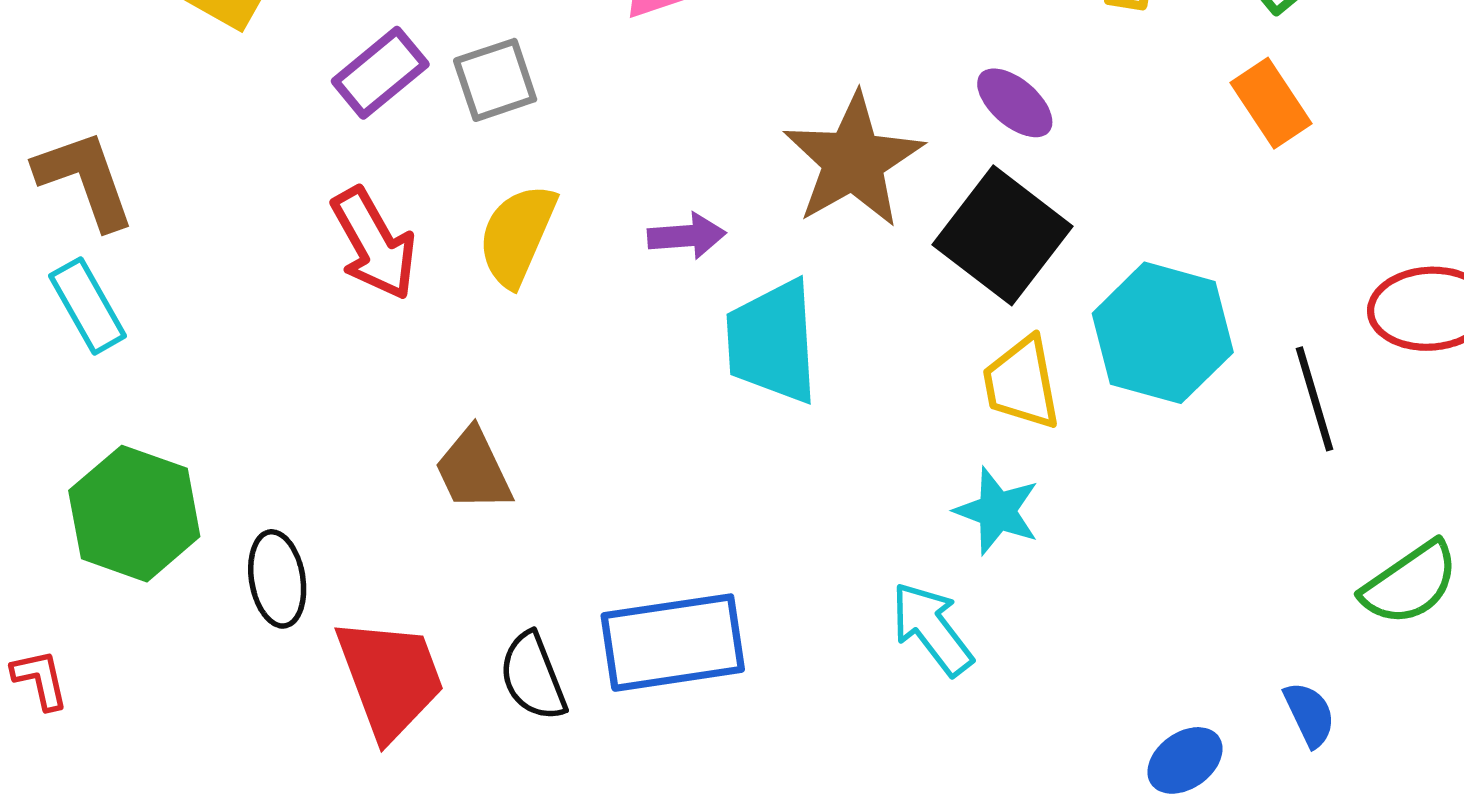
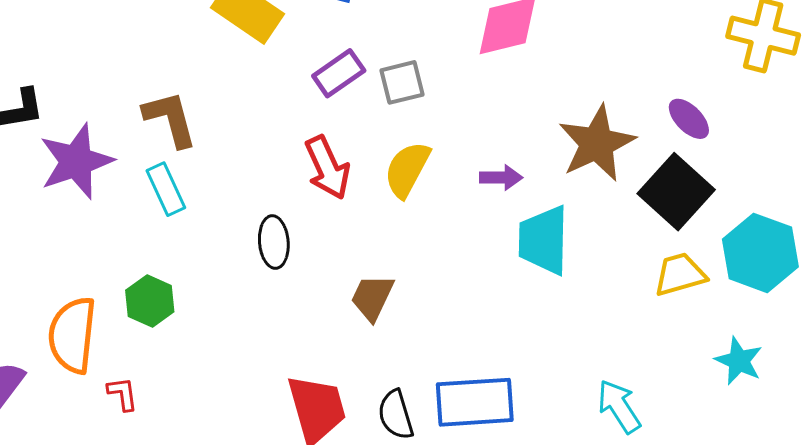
yellow trapezoid: (1022, 383) -> (680, 274), turned 80
brown trapezoid: (473, 470) -> (372, 297), turned 46
cyan star: (997, 511) -> (739, 361), moved
green hexagon: (134, 514) -> (150, 301), moved, size x0.7
black ellipse: (277, 579) -> (274, 242), moved

